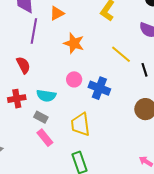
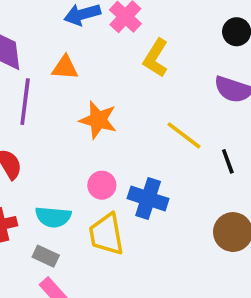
orange triangle: (57, 13) -> (65, 68), turned 35
yellow trapezoid: (80, 124) -> (106, 234), moved

